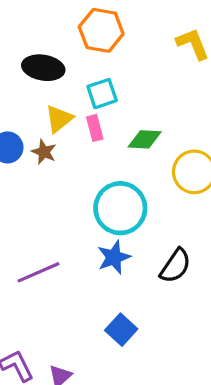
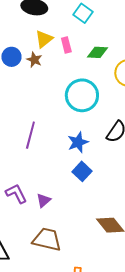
cyan square: (102, 94) -> (83, 13), moved, turned -36
blue star: (114, 257) -> (78, 142), moved
purple line: (39, 272) -> (30, 135), turned -52

